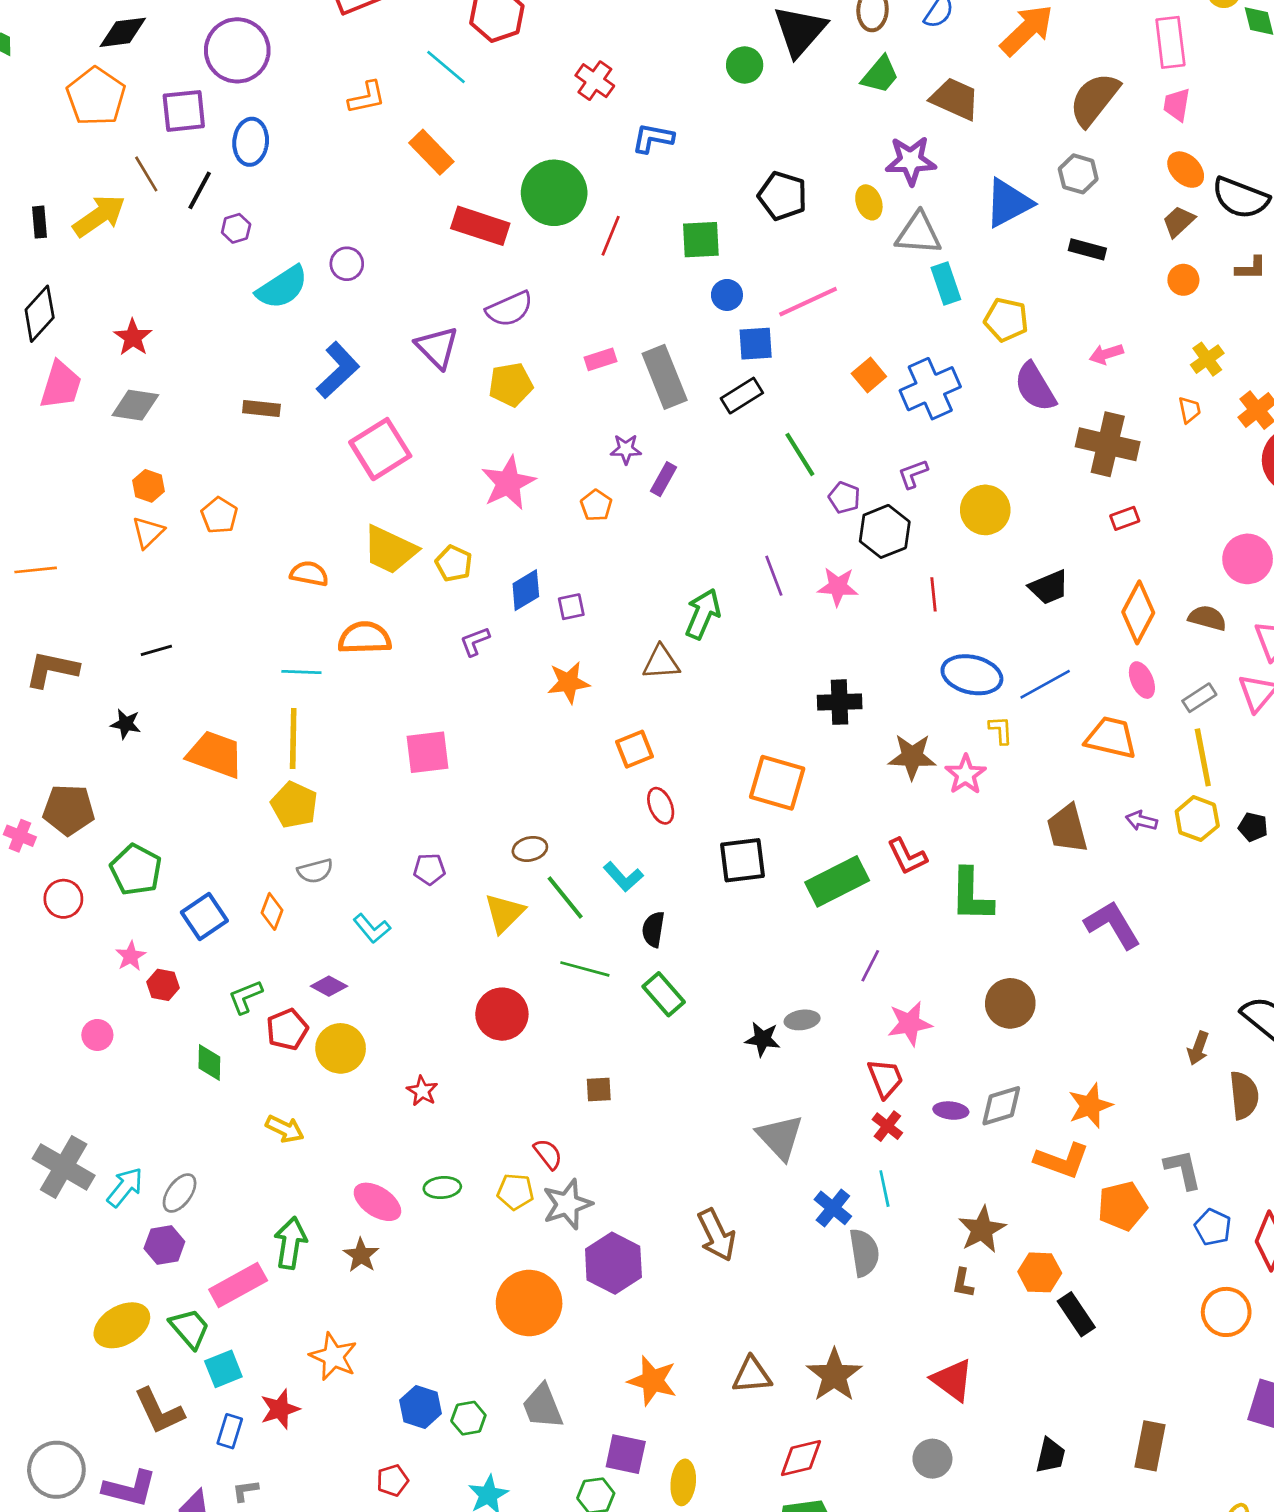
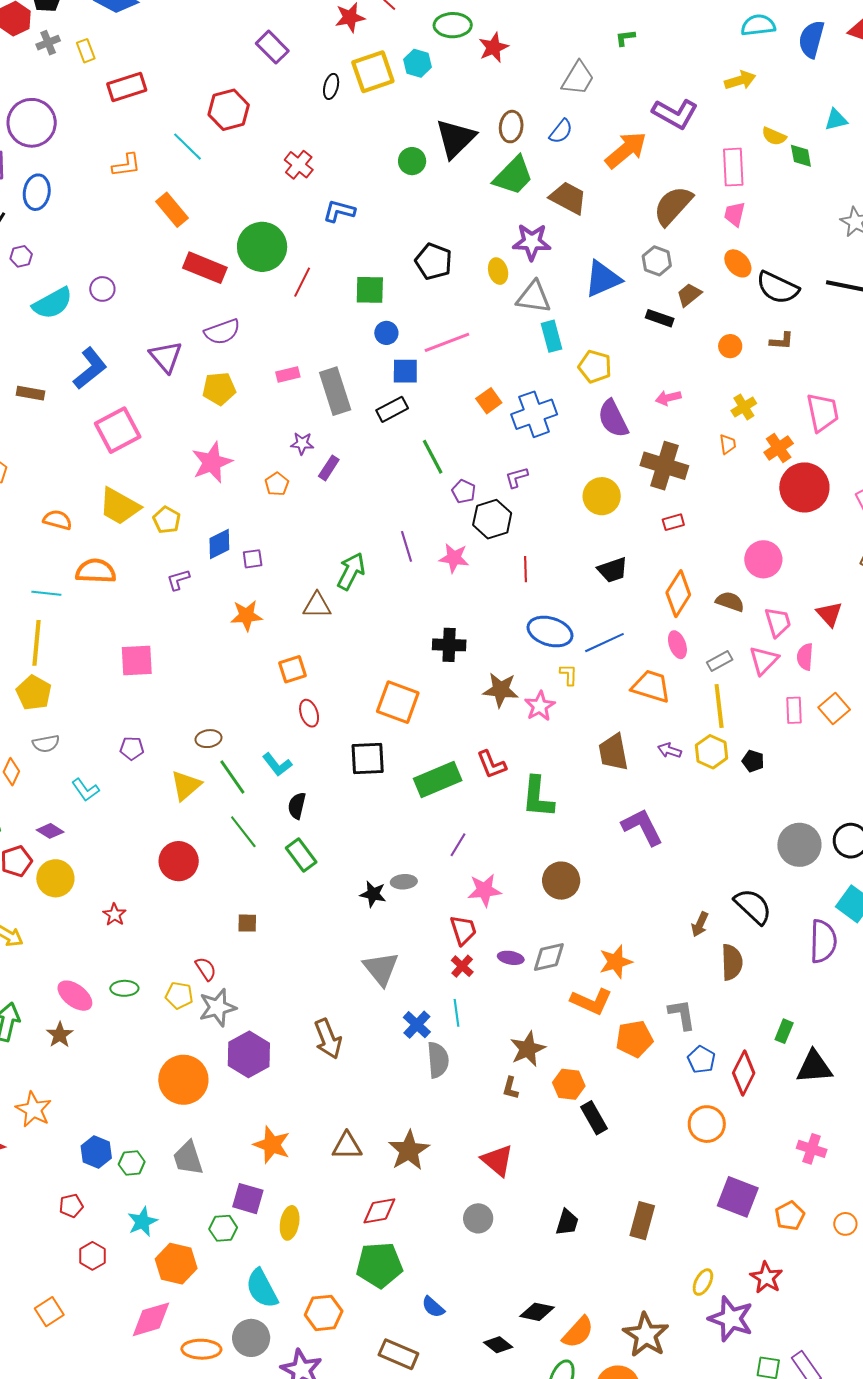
green trapezoid: (880, 75) -> (513, 176), size x1.4
brown trapezoid: (1179, 221) -> (689, 295), moved
yellow circle: (985, 510) -> (602, 496), moved
green line: (585, 969) -> (243, 832), turned 33

